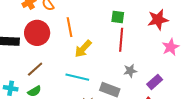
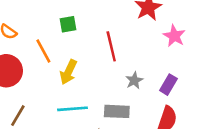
green square: (118, 17) -> (68, 24), moved

